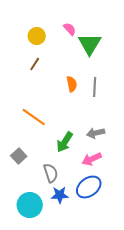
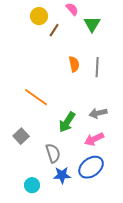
green triangle: (90, 44) -> (92, 24), size x0.7
brown line: (35, 64) -> (54, 30), moved
cyan circle: (30, 205) -> (32, 185), size x0.6

